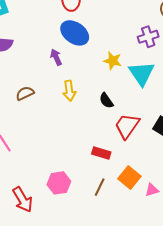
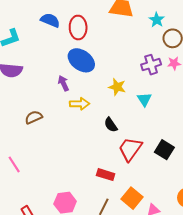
cyan triangle: (142, 73) -> (144, 99), size x0.6
yellow arrow: (69, 91) -> (80, 104), moved, turned -84

